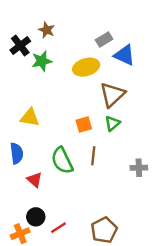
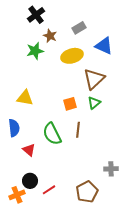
brown star: (47, 30) -> (50, 36), moved
gray rectangle: (104, 40) -> (79, 28), moved
black cross: (20, 46) -> (36, 15), moved
gray cross: (139, 168) -> (111, 169), moved

